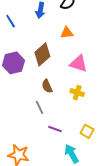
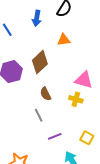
pink triangle: (79, 63) -> (84, 80), moved
purple line: (55, 129) -> (55, 136), turned -40

